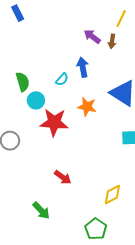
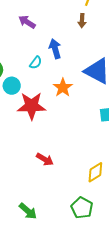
purple arrow: (92, 36) -> (27, 22), moved
orange star: (87, 107) -> (63, 88), turned 30
green arrow: (41, 210) -> (28, 211), moved

